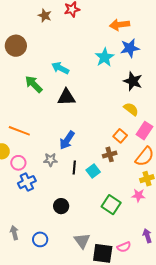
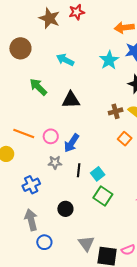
brown star: (45, 16) -> (49, 18), size x1.5
cyan arrow: (60, 68) -> (65, 60), moved
brown cross: (110, 154) -> (116, 111), moved
pink circle: (18, 163) -> (51, 136), moved
green square: (111, 205) -> (103, 196), moved
gray arrow: (14, 233) -> (31, 220), moved, size x1.5

